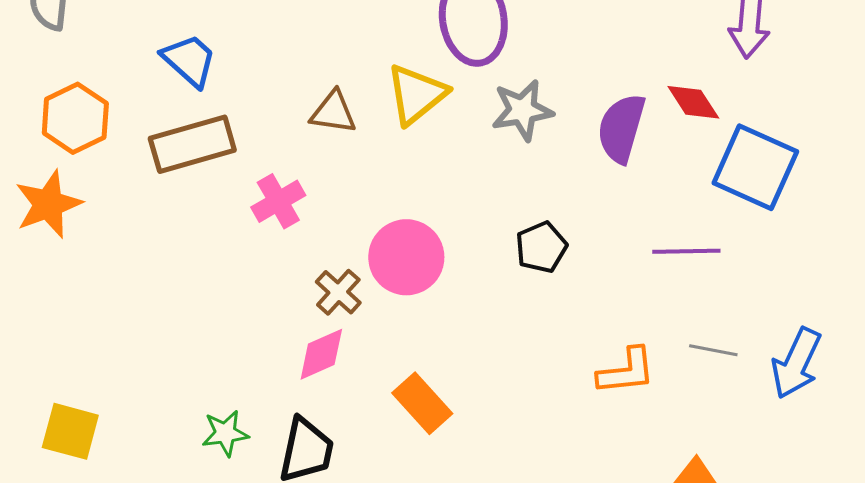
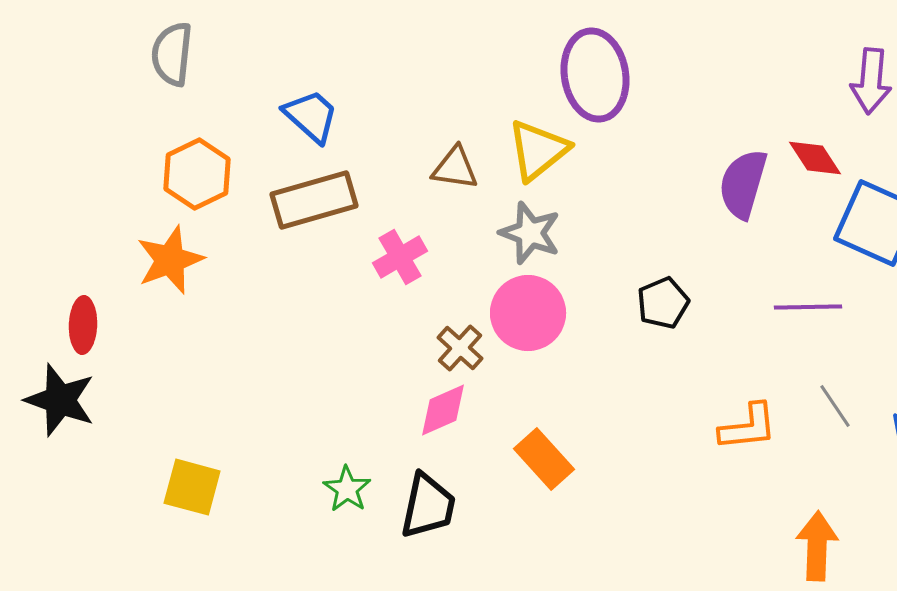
gray star: (522, 110) -> (530, 233), moved, turned 30
gray line: (713, 350) -> (835, 406), turned 45
green star: (225, 433) -> (347, 489), turned -30

